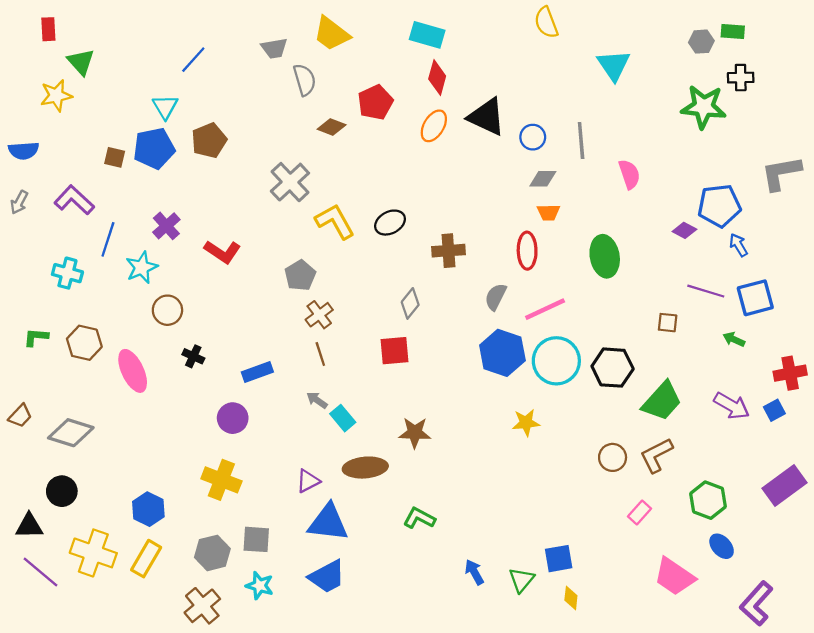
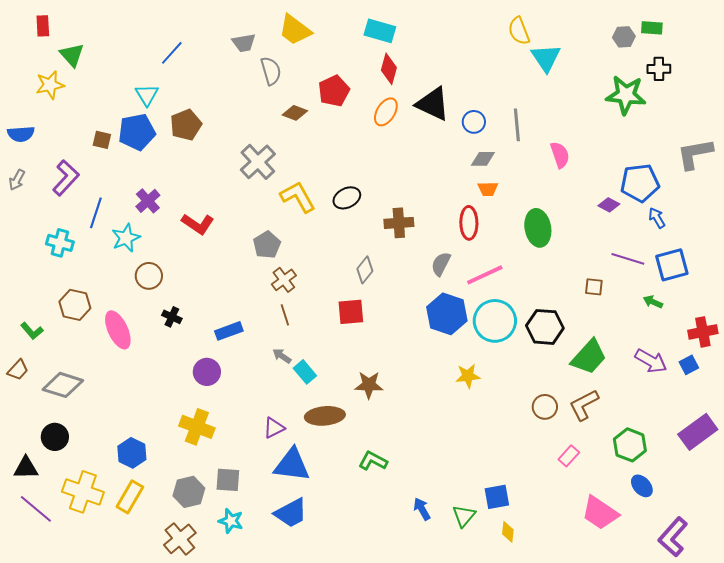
yellow semicircle: (546, 22) -> (519, 31), moved
purple L-shape: (74, 200) -> (66, 178), turned 90
green L-shape: (36, 337) -> (32, 331), moved, turned -135

